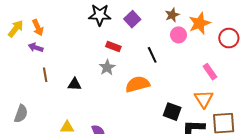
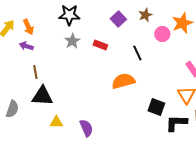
black star: (100, 15) -> (69, 15), moved
brown star: (172, 15) -> (145, 15), moved
gray star: (107, 67) -> (72, 41), moved
black triangle: (75, 84) -> (42, 96), moved, size x1.6

